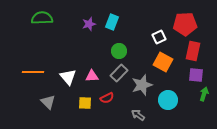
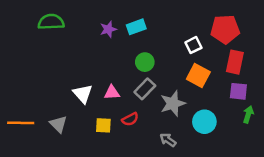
cyan rectangle: (112, 22) -> (136, 27), turned 49
orange line: (33, 72) -> (21, 123), moved

